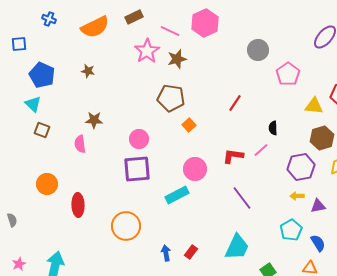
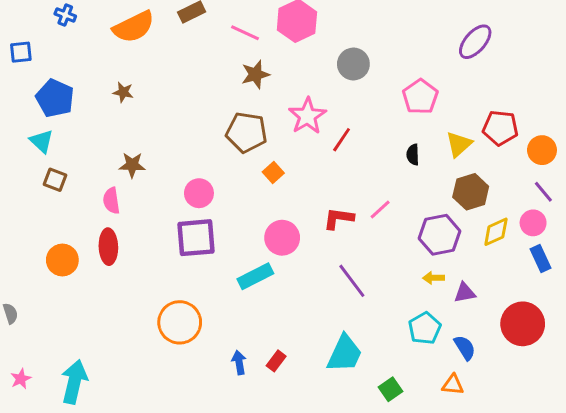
gray circle: (258, 50) -> (353, 64), moved
pink star: (147, 51) -> (307, 116), moved
yellow triangle: (314, 106) -> (459, 144), turned -48
black semicircle: (273, 128) -> (413, 155), moved
red ellipse: (78, 205) -> (108, 247), moved

